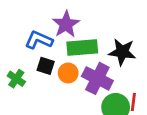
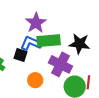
blue L-shape: (39, 40) -> (31, 43), moved
orange circle: (68, 73) -> (35, 80), moved

